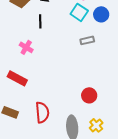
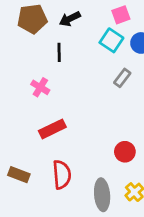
gray rectangle: (87, 40) -> (122, 78), turned -40
red rectangle: (17, 78) -> (52, 129), moved, turned -54

